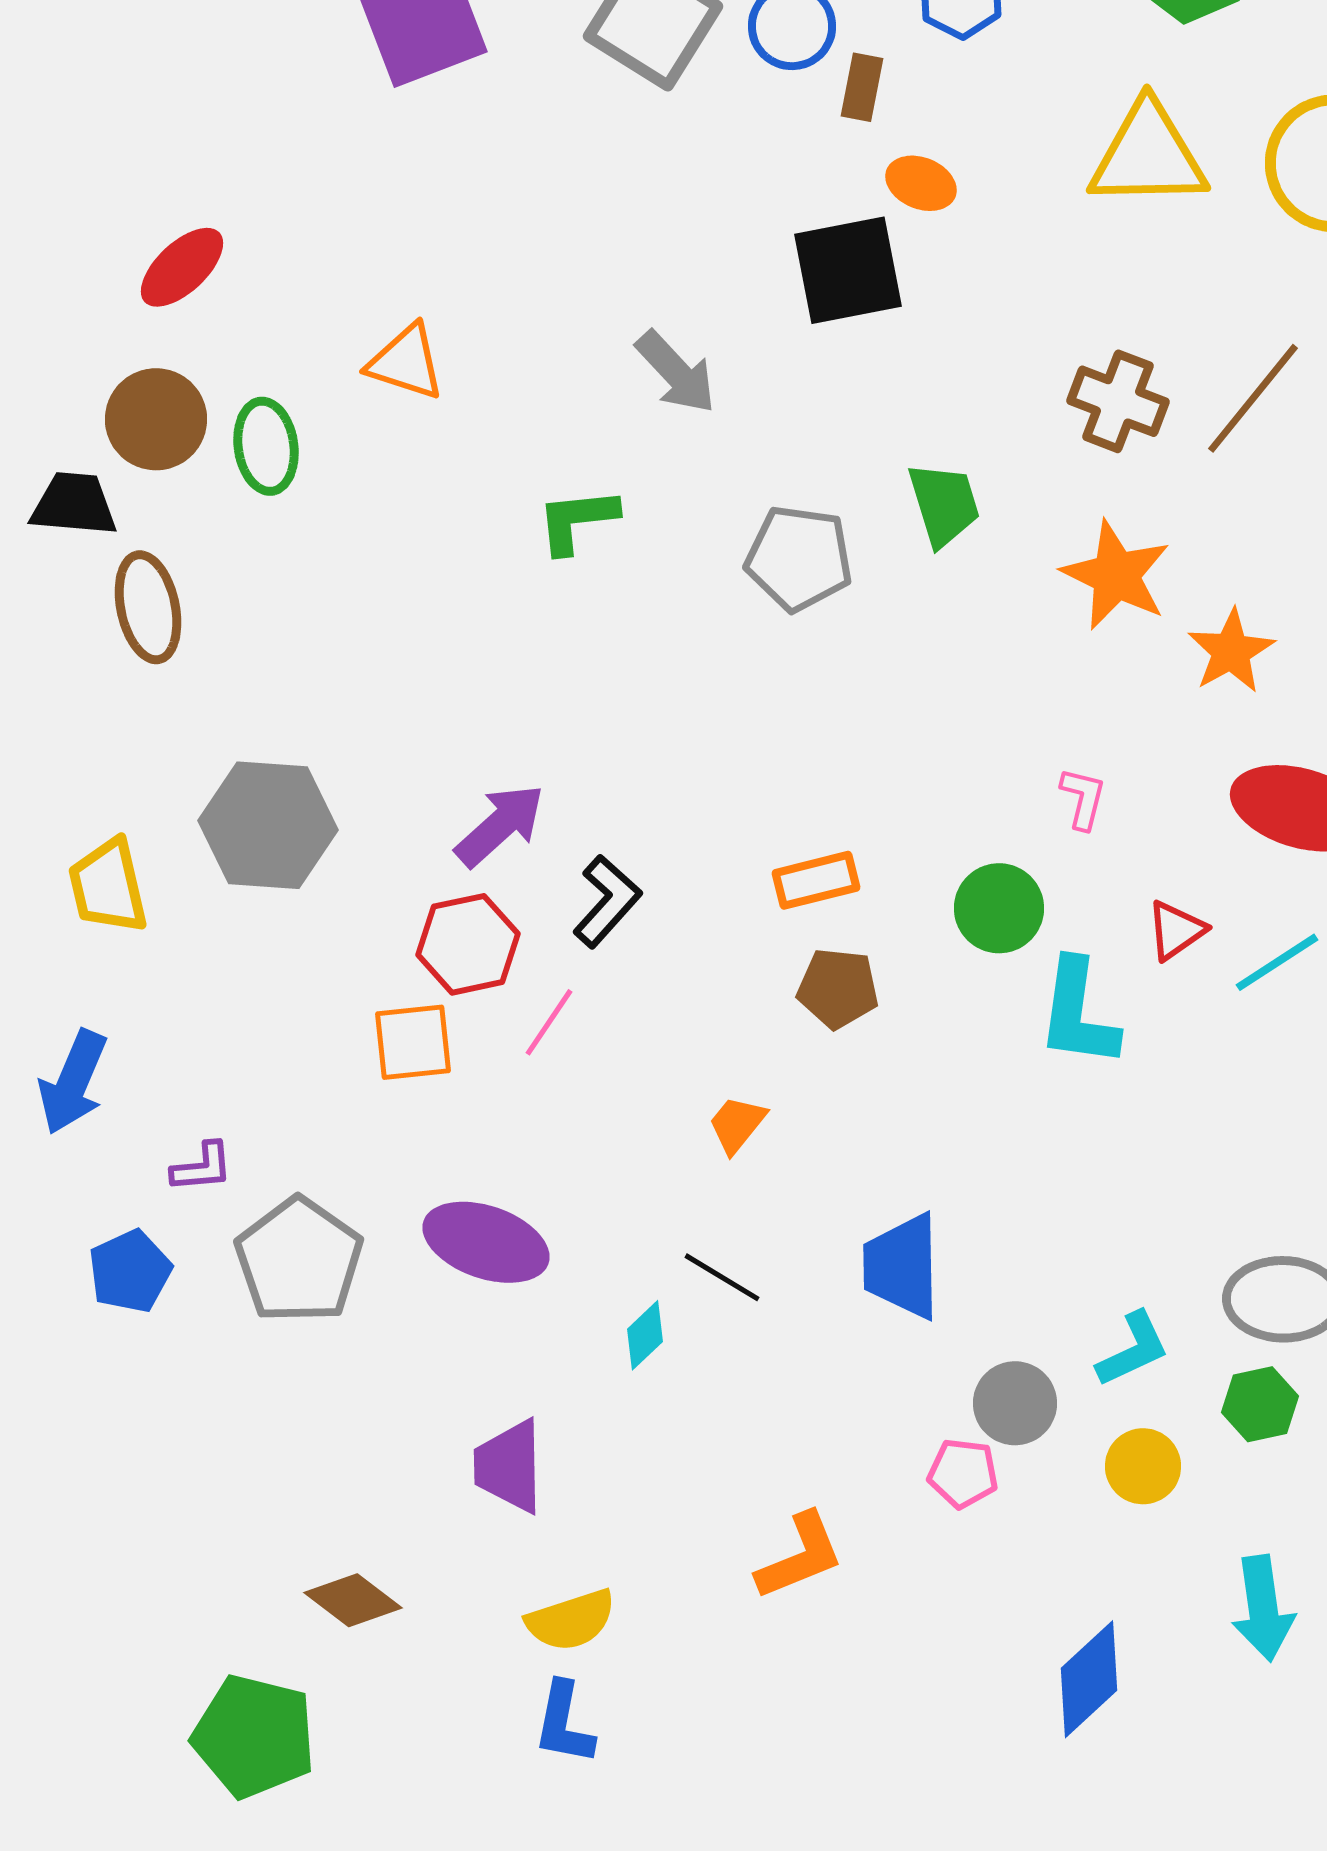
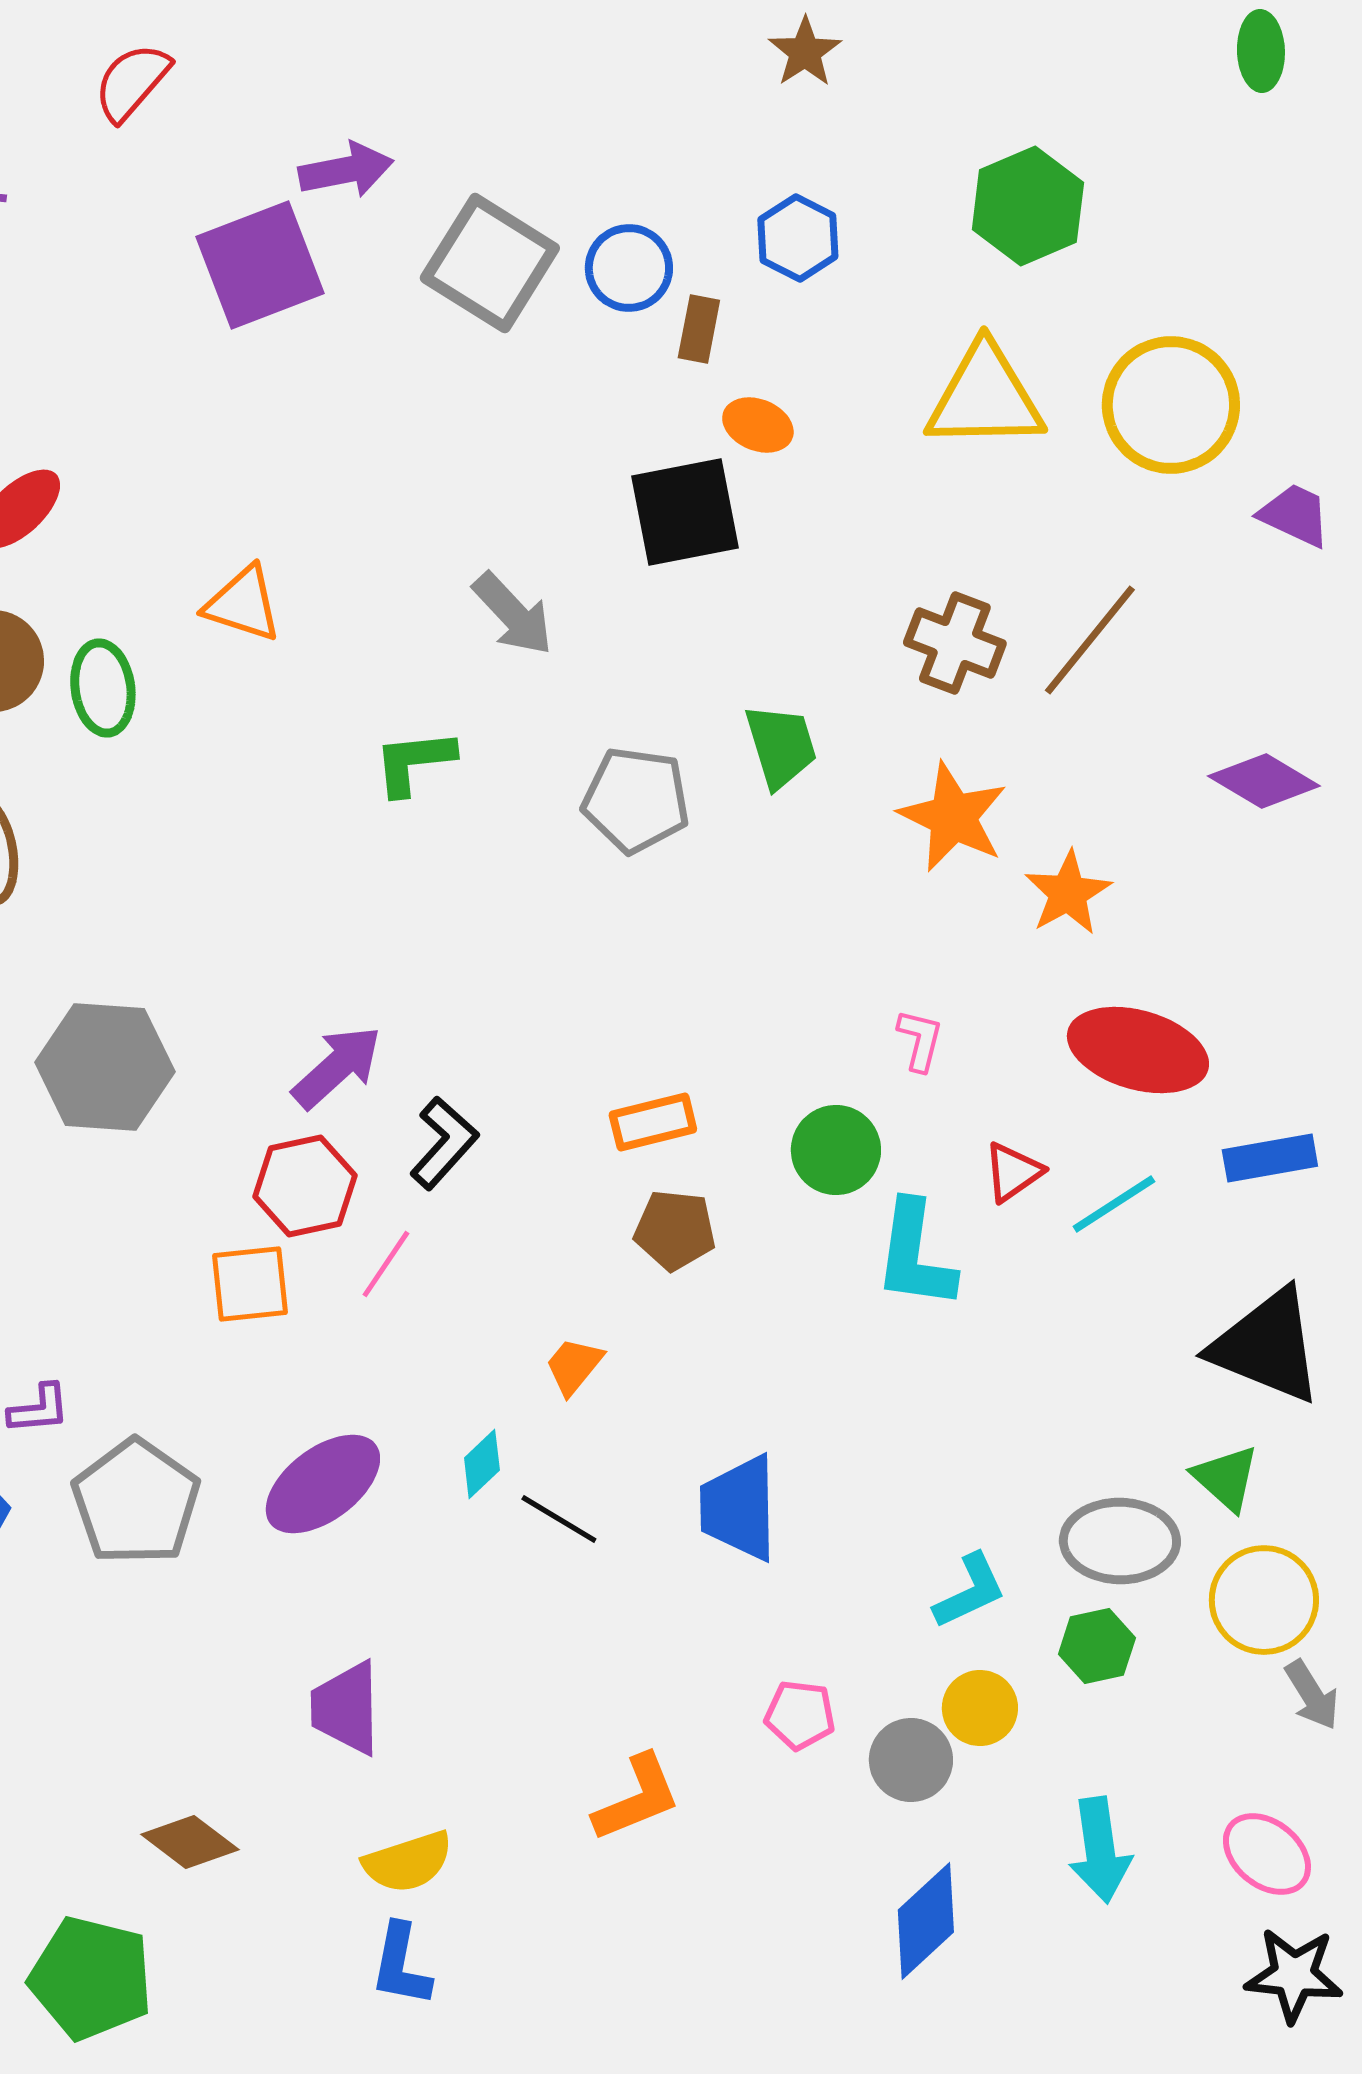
purple ellipse: (486, 1242) -> (323, 1484), turned -56
cyan diamond: (645, 1335) -> (482, 1464), moved
gray circle: (1015, 1403) -> (911, 1760), moved

